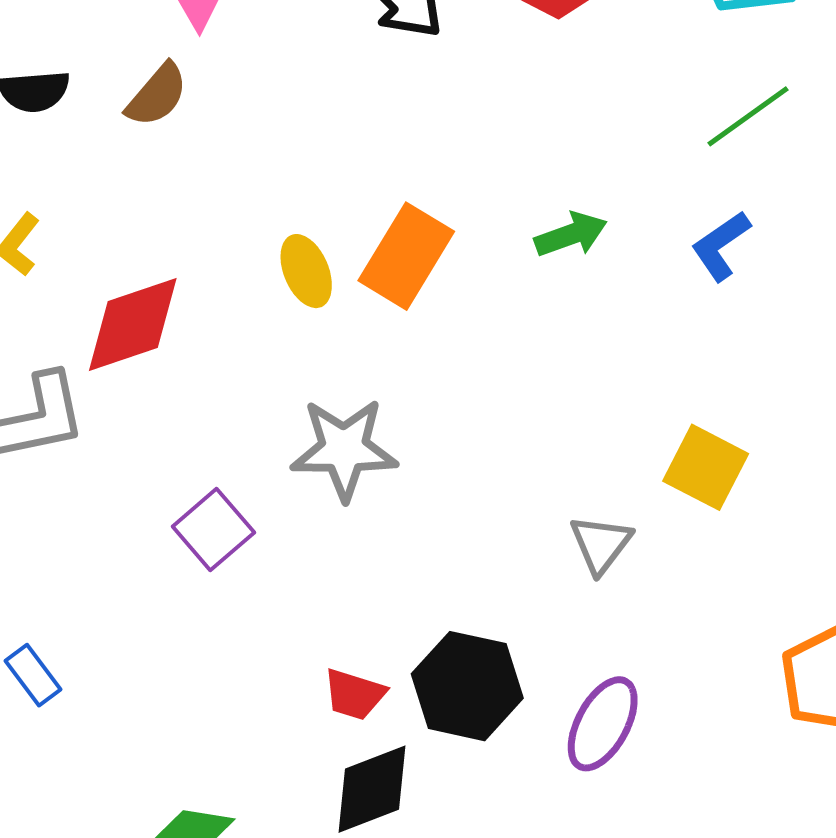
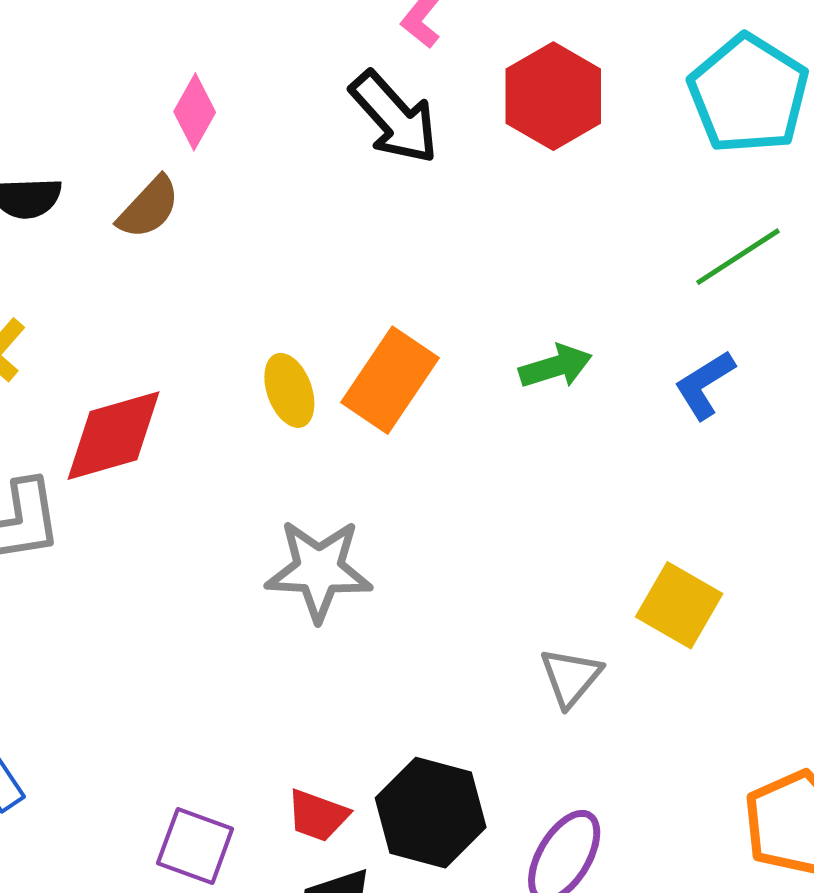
purple square: (213, 530) -> (195, 846), moved, turned -32

